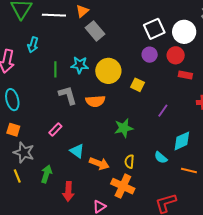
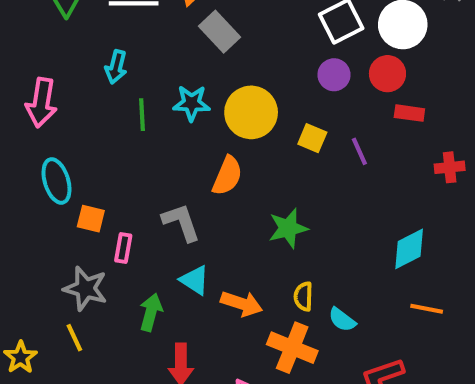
cyan arrow: (33, 45) -> (116, 67), moved
gray L-shape: (68, 95) -> (181, 222), moved
orange semicircle: (95, 101) -> (227, 176), turned -60
purple line: (163, 111) -> (359, 151), moved, turned -56
orange square: (13, 130) -> (91, 219), moved
pink rectangle: (55, 130) -> (123, 248), moved, turned -32
cyan semicircle: (161, 158) -> (342, 320), moved
green arrow: (46, 174) -> (151, 312), moved

